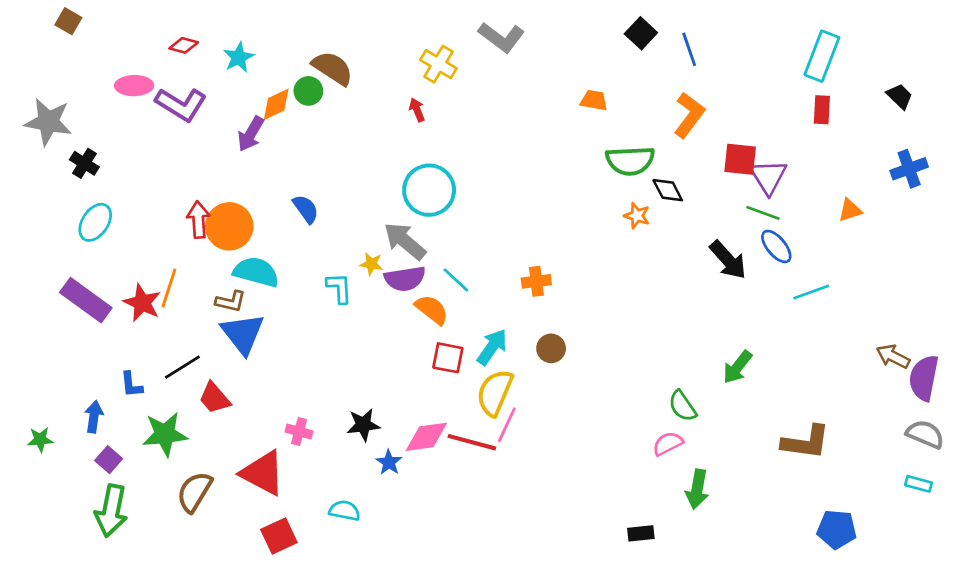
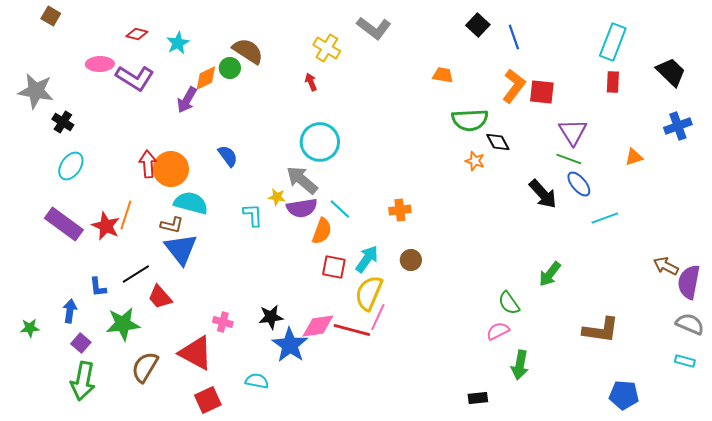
black trapezoid: (900, 96) -> (671, 72), size x1.5
red square: (740, 159) -> (542, 92), moved
orange semicircle: (432, 309) -> (322, 231), turned 72
blue star: (389, 462) -> (290, 345), size x1.8

